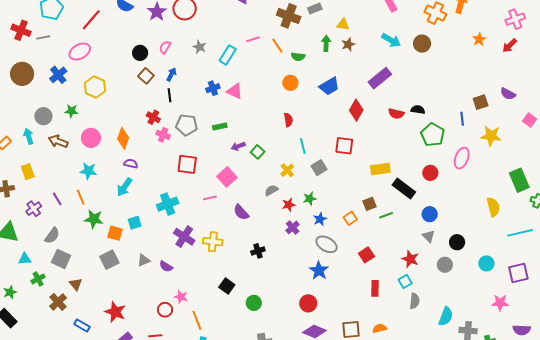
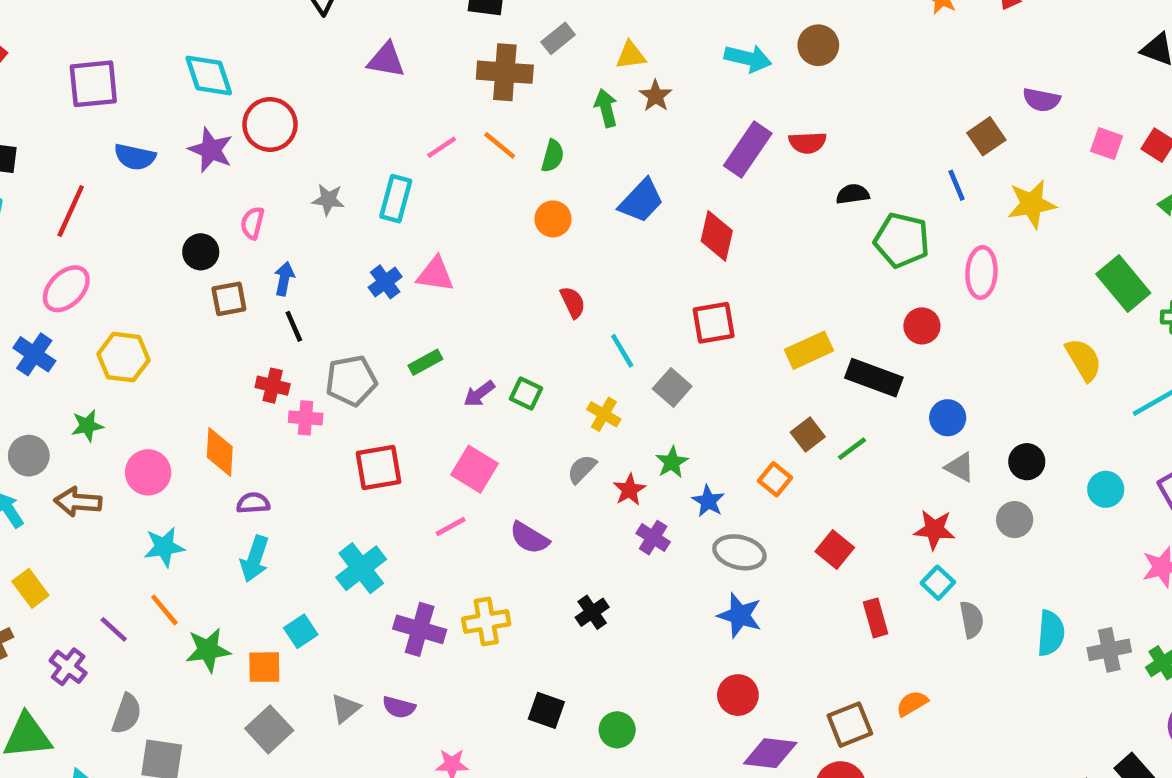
green semicircle: (298, 57) -> (553, 156), turned -64
brown square: (146, 76) -> (229, 299), turned -35
red semicircle: (396, 114) -> (807, 143), moved

